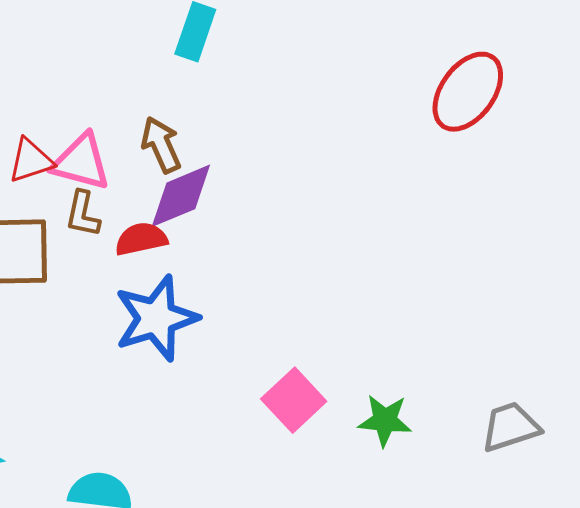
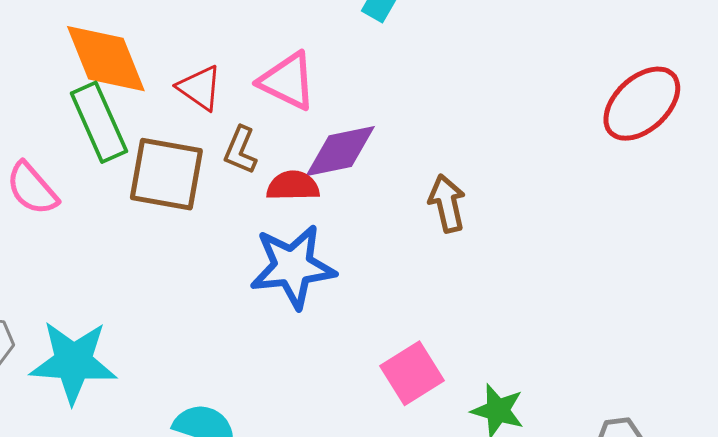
brown arrow: (161, 145) -> (447, 203), moved
red triangle: (31, 161) -> (200, 88), turned 42
pink triangle: (81, 162) -> (288, 81), moved

